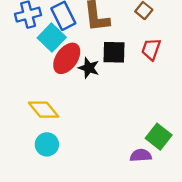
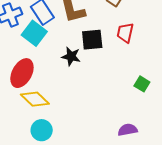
red ellipse: (67, 58) -> (22, 73), moved
green square: (159, 137) -> (142, 84), moved, size x0.7

